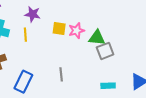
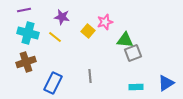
yellow square: (59, 29) -> (88, 31), turned 32
pink star: (76, 31) -> (105, 22), moved
yellow line: (25, 35) -> (55, 37), turned -48

